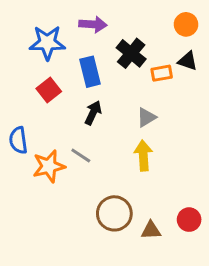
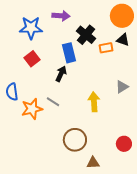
orange circle: (186, 24) -> (122, 16), size x1.5
blue rectangle: (90, 72) -> (69, 53), moved
gray triangle: (146, 117) -> (122, 87), moved
brown triangle: (151, 230) -> (93, 163), moved

